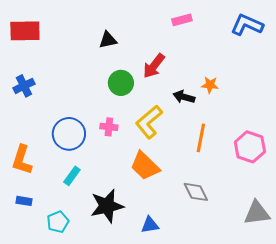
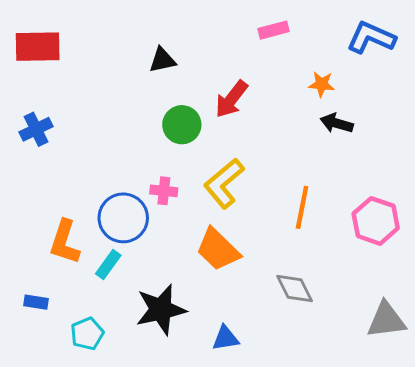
orange star: (210, 85) -> (322, 84), moved
black arrow: (184, 97) -> (337, 123), moved
blue circle: (69, 134) -> (123, 218), moved
orange L-shape: (22, 160) -> (65, 242), moved

